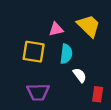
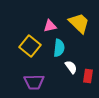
yellow square: (34, 52) -> (30, 46), turned 30
red rectangle: (98, 94) -> (88, 76), moved

